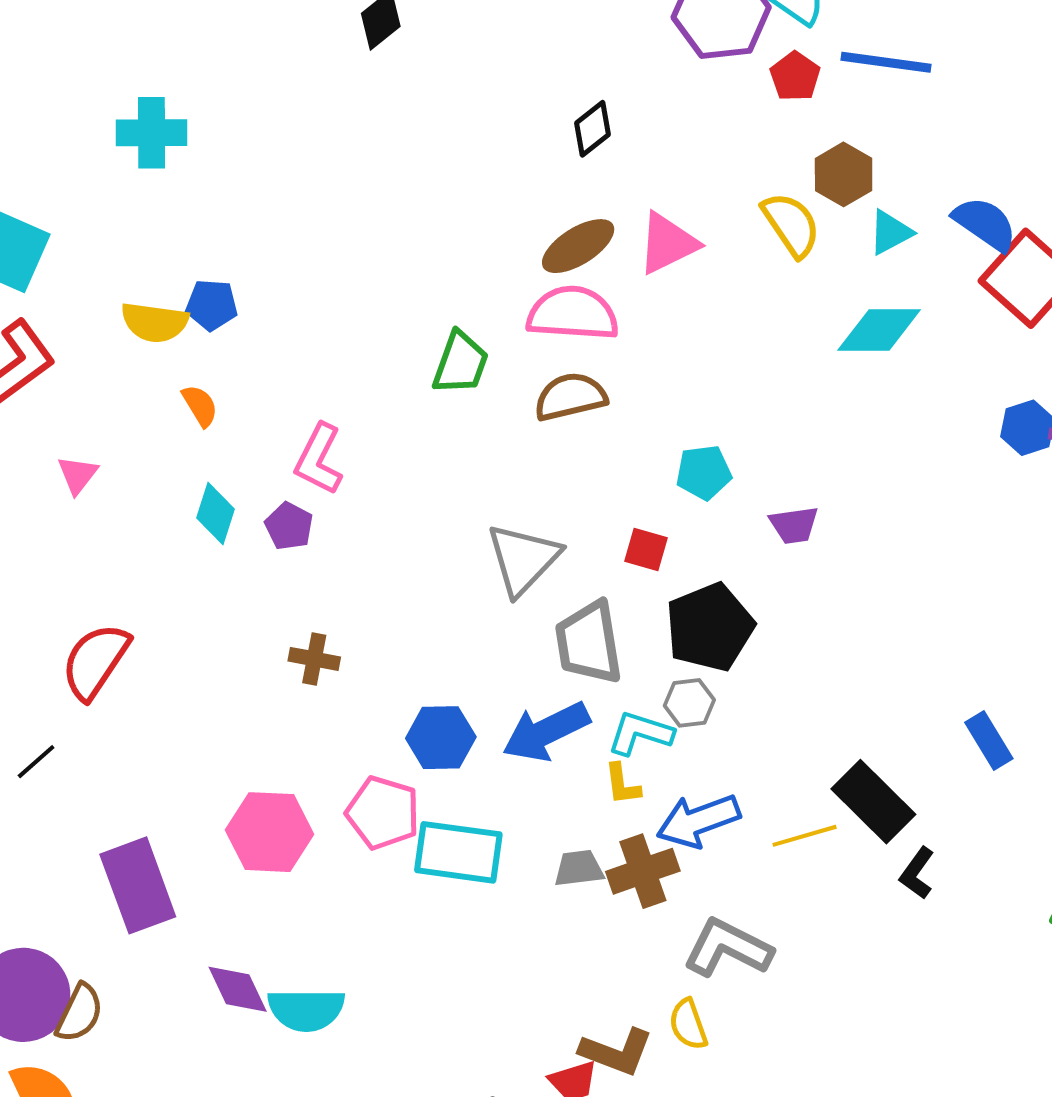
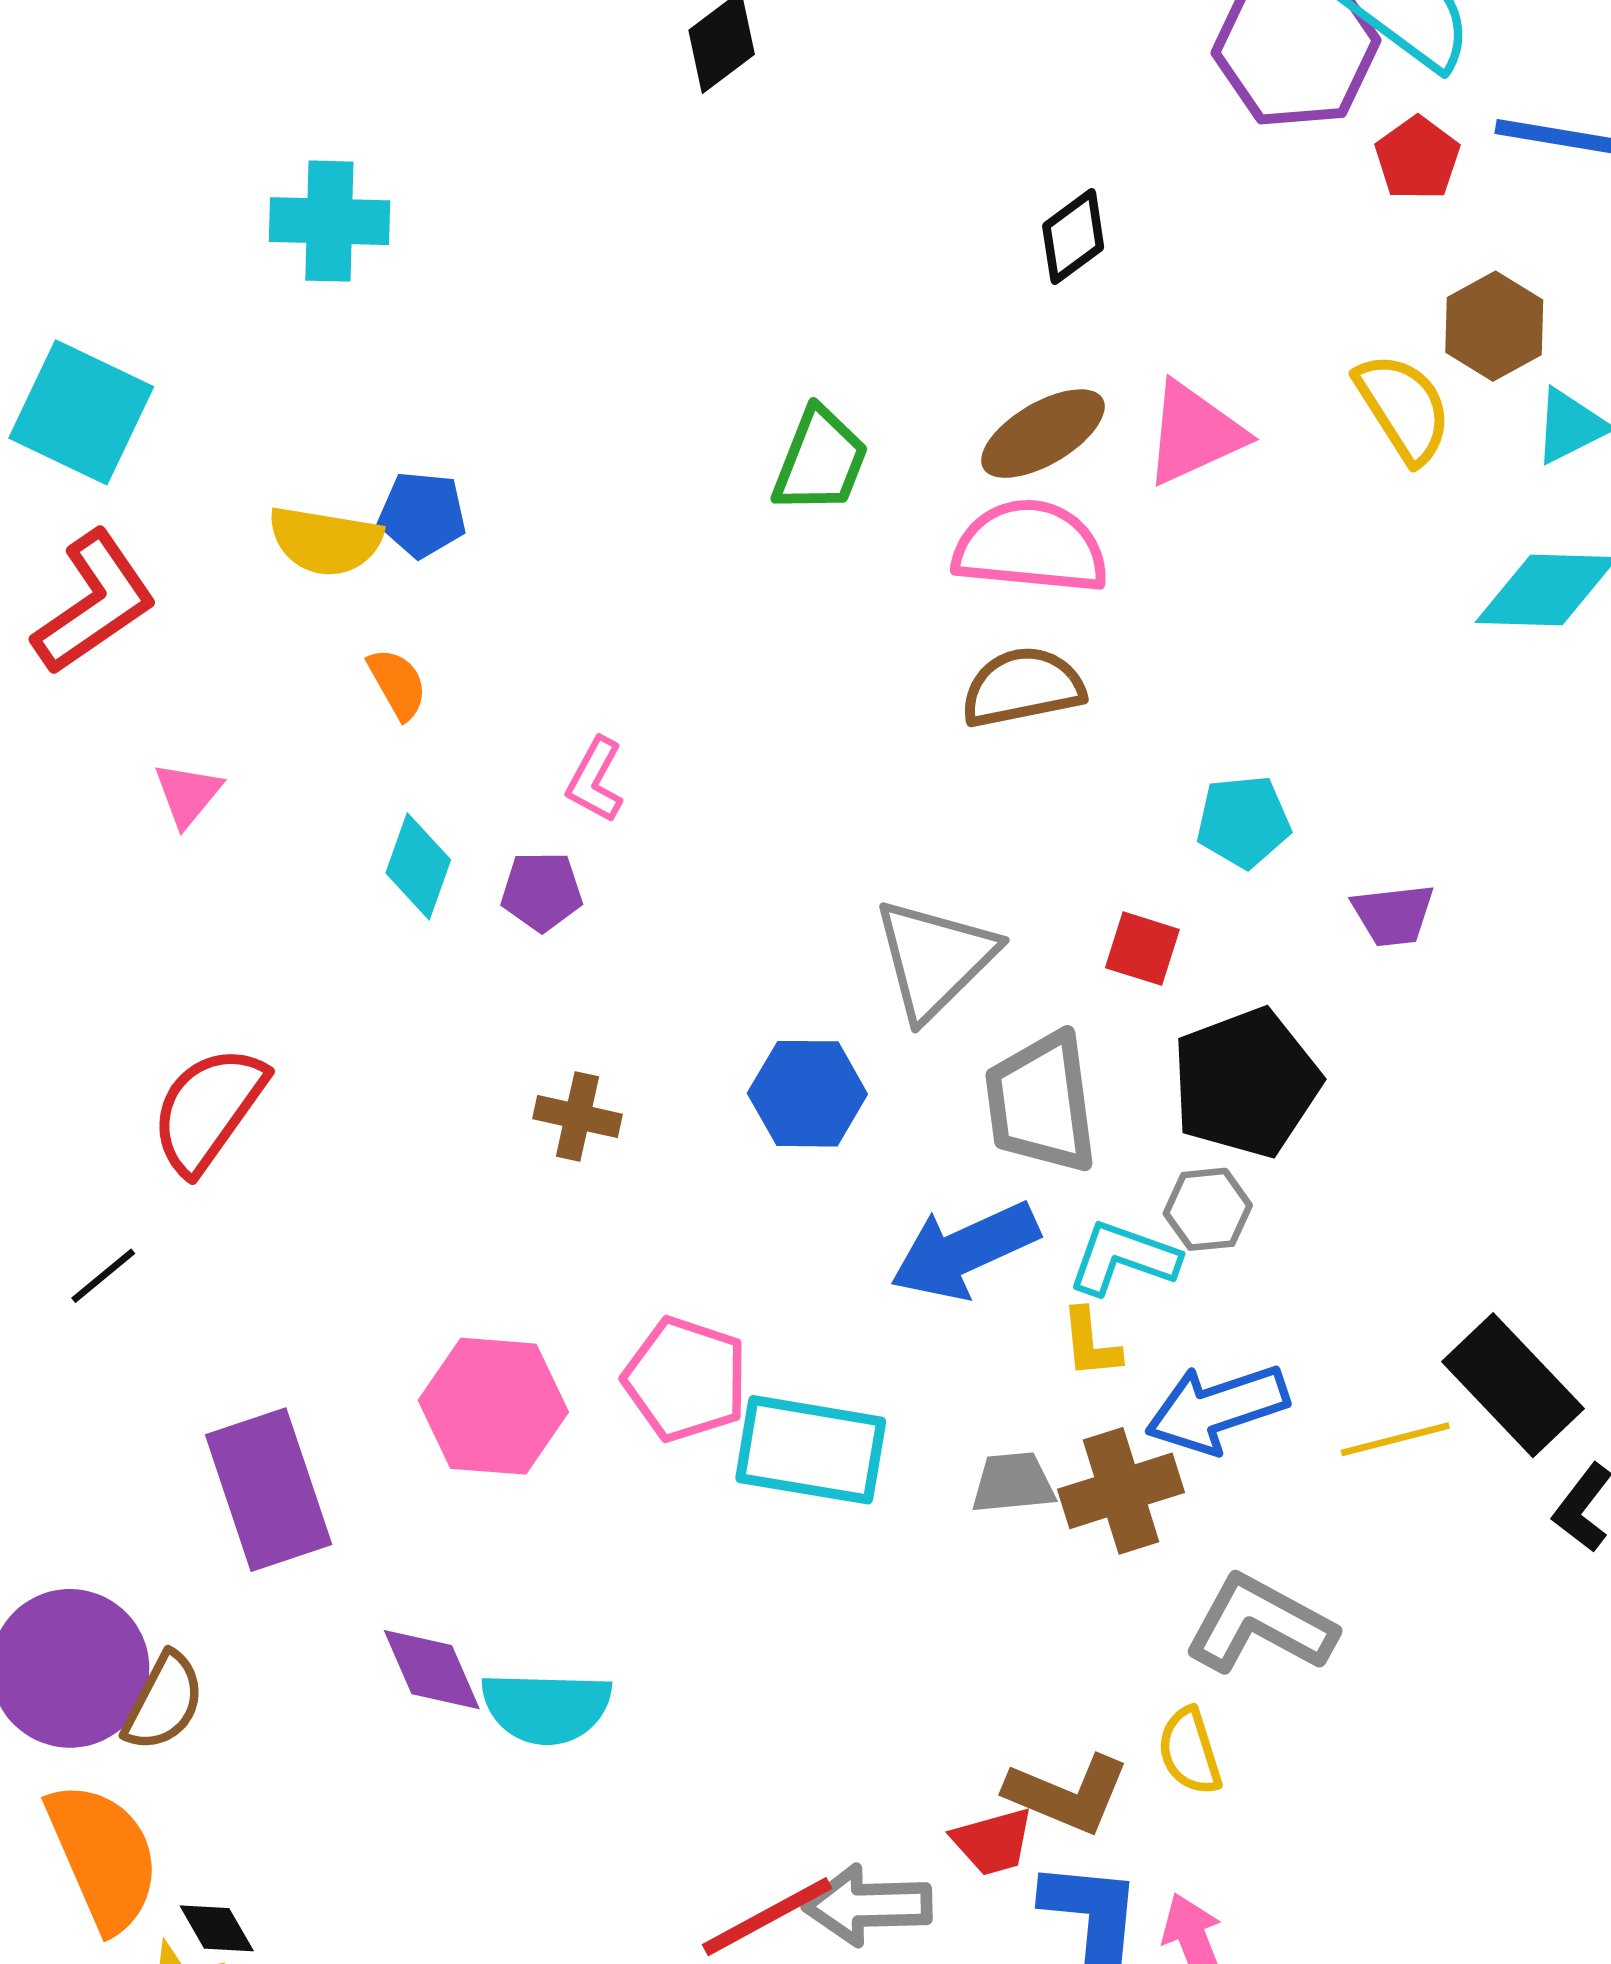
green trapezoid: (461, 363) -> (820, 461), moved
pink L-shape: (319, 459) -> (595, 780), size x0.7
purple pentagon: (289, 526) -> (542, 891), turned -30
blue hexagon: (441, 738) -> (807, 1094), moved

